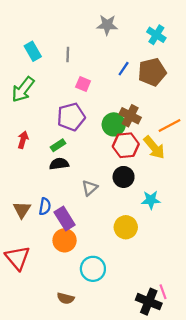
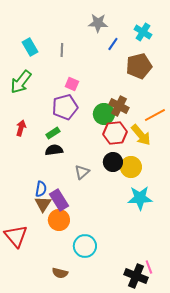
blue line: (124, 69) -> (113, 44), moved
pink square: (83, 84) -> (72, 84), moved
cyan star: (151, 200) -> (140, 198), moved, size x1.4
brown triangle: (22, 210) -> (43, 204), moved
yellow circle: (126, 227) -> (131, 167), moved

